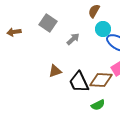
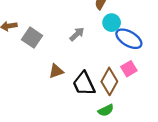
gray square: (48, 23) -> (32, 38), moved
brown diamond: (101, 80) -> (109, 81), turned -65

